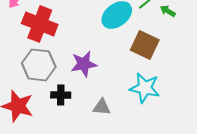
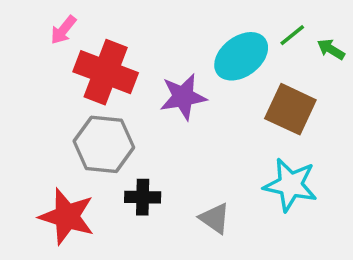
purple star: (84, 64) -> (183, 97), moved
gray triangle: (102, 107) -> (215, 218), turned 30

